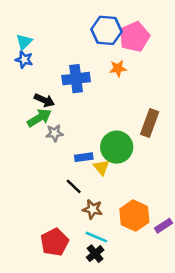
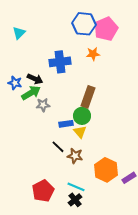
blue star: (24, 60) -> (15, 83), moved
brown rectangle: (150, 123) -> (88, 97), moved
green circle: (117, 147) -> (82, 116), moved, size x0.7
brown star: (93, 209) -> (75, 156), moved

